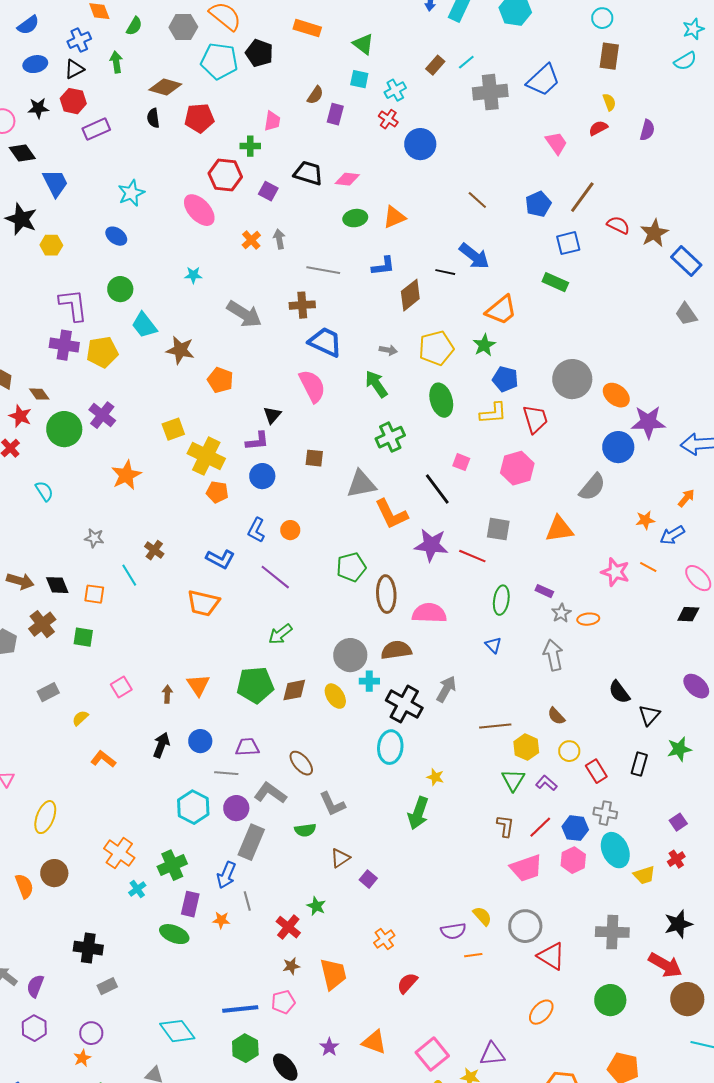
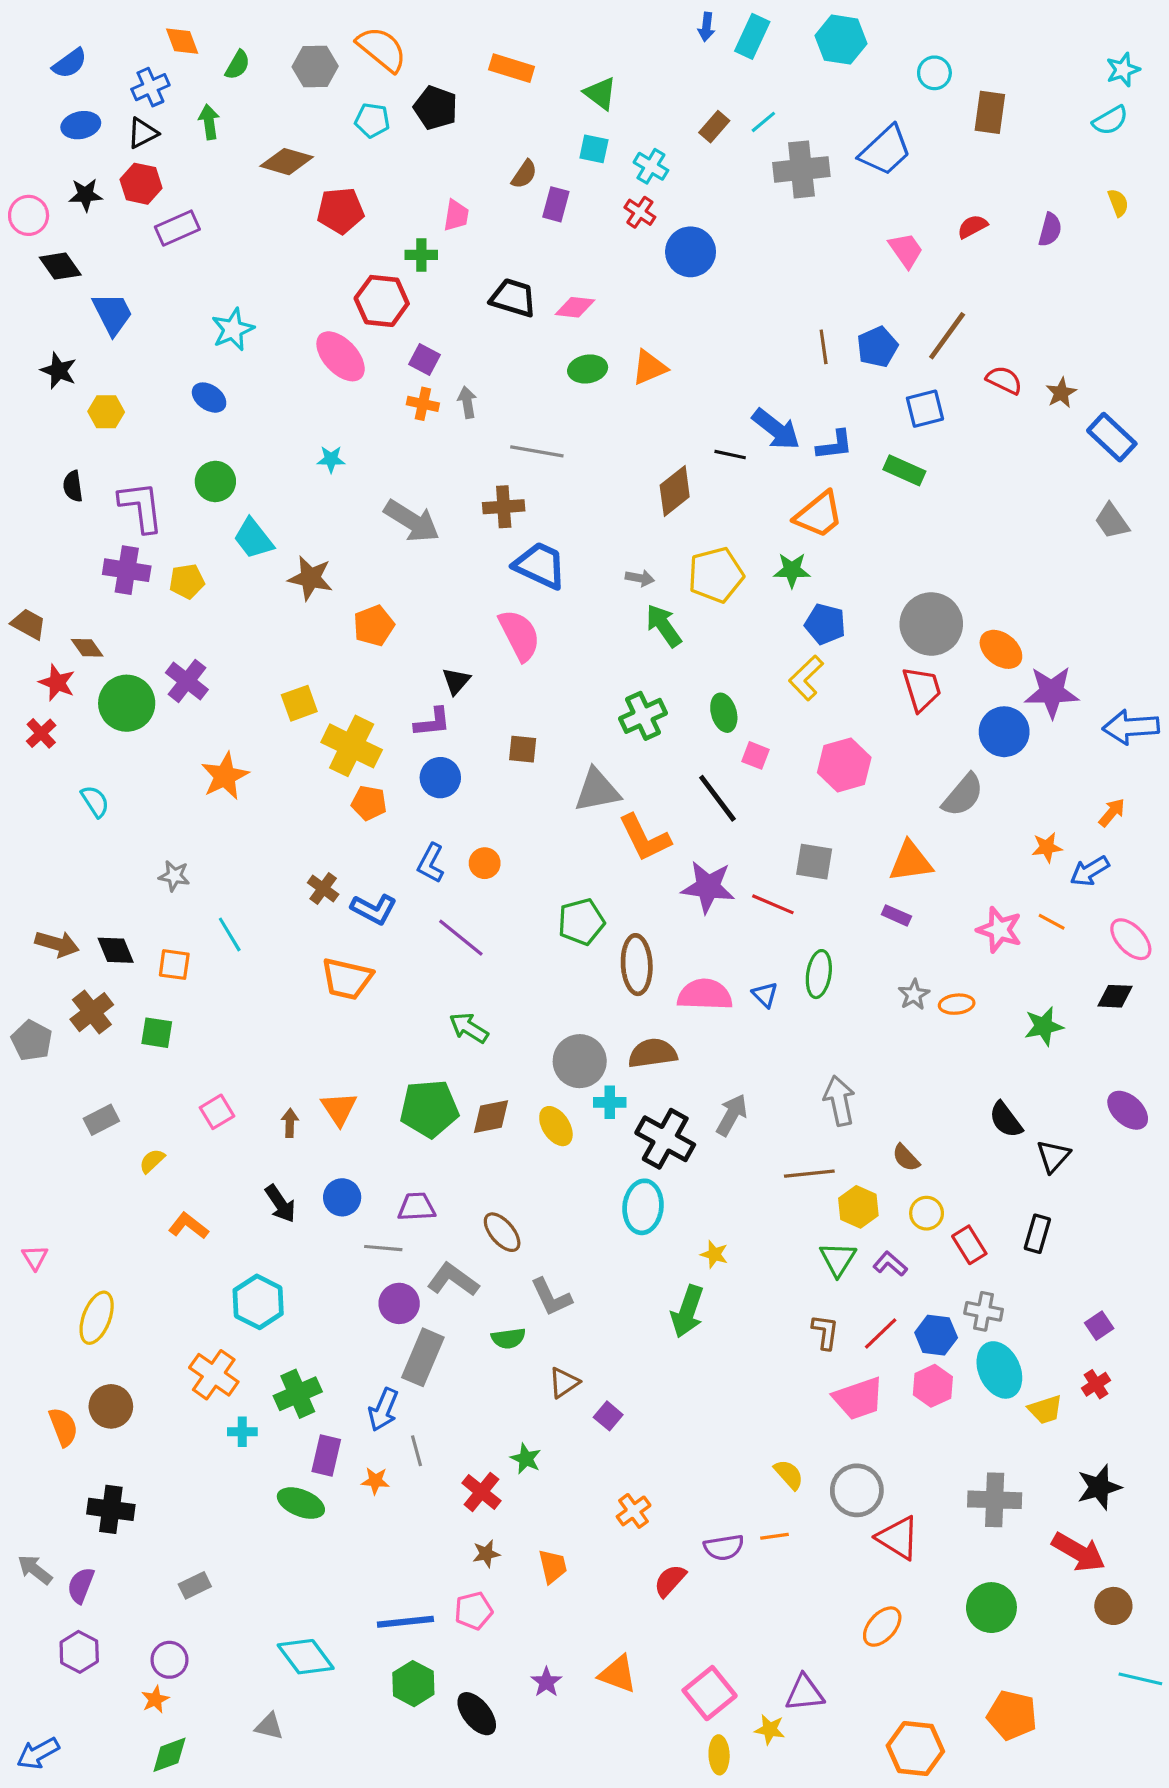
cyan circle: (602, 18) -> (934, 73), moved
cyan pentagon: (219, 61) -> (372, 120), size x0.6
cyan cross: (395, 90) -> (651, 166), turned -30
yellow semicircle: (609, 102) -> (1118, 203), moved
black semicircle: (153, 118) -> (73, 486), moved
purple square: (268, 191) -> (424, 360), moved
brown line: (477, 200) -> (824, 347), moved, turned 40
black star: (21, 219) -> (59, 371), size x0.7
brown star: (654, 233) -> (1061, 393), size x0.7
orange cross: (251, 240) -> (423, 404), turned -36
blue L-shape: (383, 266) -> (835, 445), moved
green star: (484, 345) -> (792, 570), turned 30
yellow pentagon: (102, 352) -> (187, 581), size x0.7
orange pentagon: (220, 380) -> (374, 626), turned 30
green arrow: (376, 384) -> (664, 626), moved
green ellipse: (441, 400) -> (724, 713), moved, size x0.7
yellow L-shape: (493, 413) -> (806, 678), turned 140
red trapezoid: (535, 419) -> (922, 689), moved
brown cross: (154, 550) -> (323, 889), moved
purple rectangle: (544, 591) -> (896, 915), moved
green arrow: (280, 634) -> (469, 1028), turned 70
blue triangle: (493, 645) -> (765, 995), moved
gray arrow: (553, 655) -> (839, 1101), moved
black arrow: (161, 745) -> (280, 1204), turned 125
green star: (679, 749) -> (1044, 1026), moved
cyan hexagon: (193, 807) -> (258, 1302), moved
cyan cross: (137, 889) -> (242, 1432), turned 36
purple semicircle: (453, 931) -> (724, 1547), moved
black cross: (88, 948) -> (111, 1509), moved
orange trapezoid: (333, 974) -> (553, 1566), size x0.7
brown circle: (687, 999) -> (1113, 1606), size x0.7

